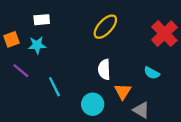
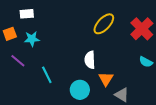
white rectangle: (42, 20) -> (27, 14), moved
yellow ellipse: (105, 27) -> (104, 24), moved
cyan semicircle: (152, 73) -> (146, 62), moved

